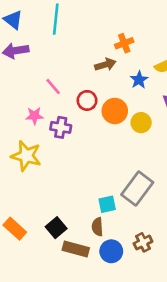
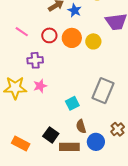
blue star: (139, 80) -> (75, 10), moved
pink star: (34, 116) -> (40, 86), moved
cyan square: (107, 204) -> (72, 103), moved

